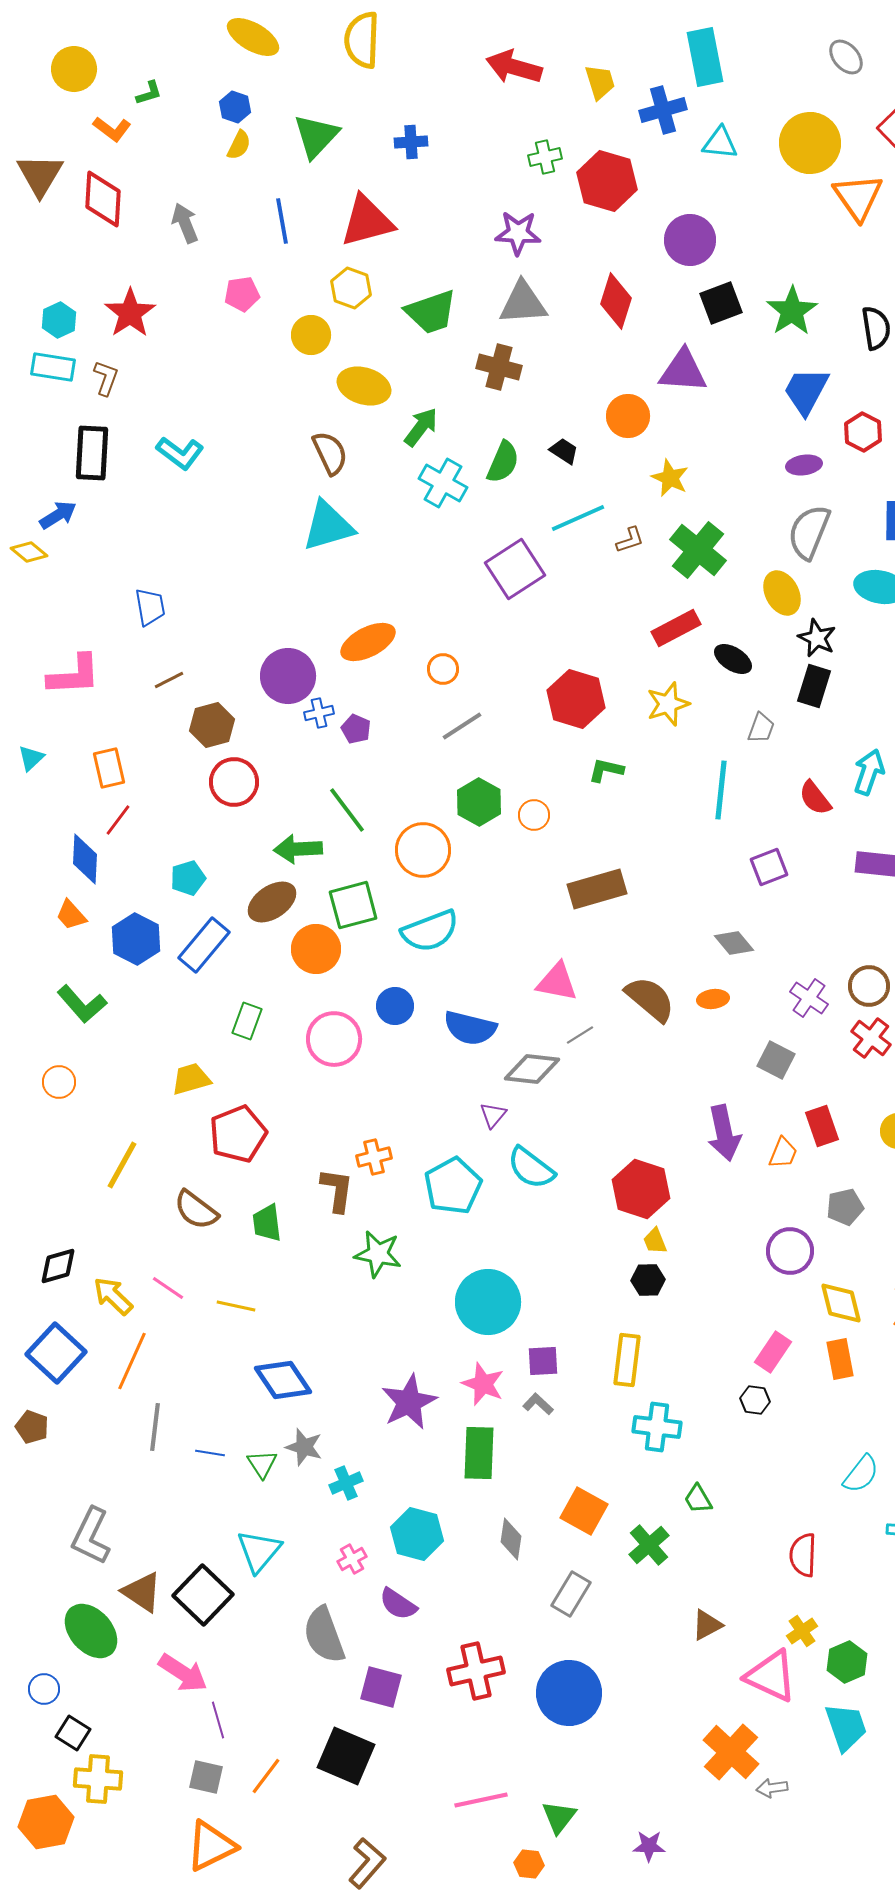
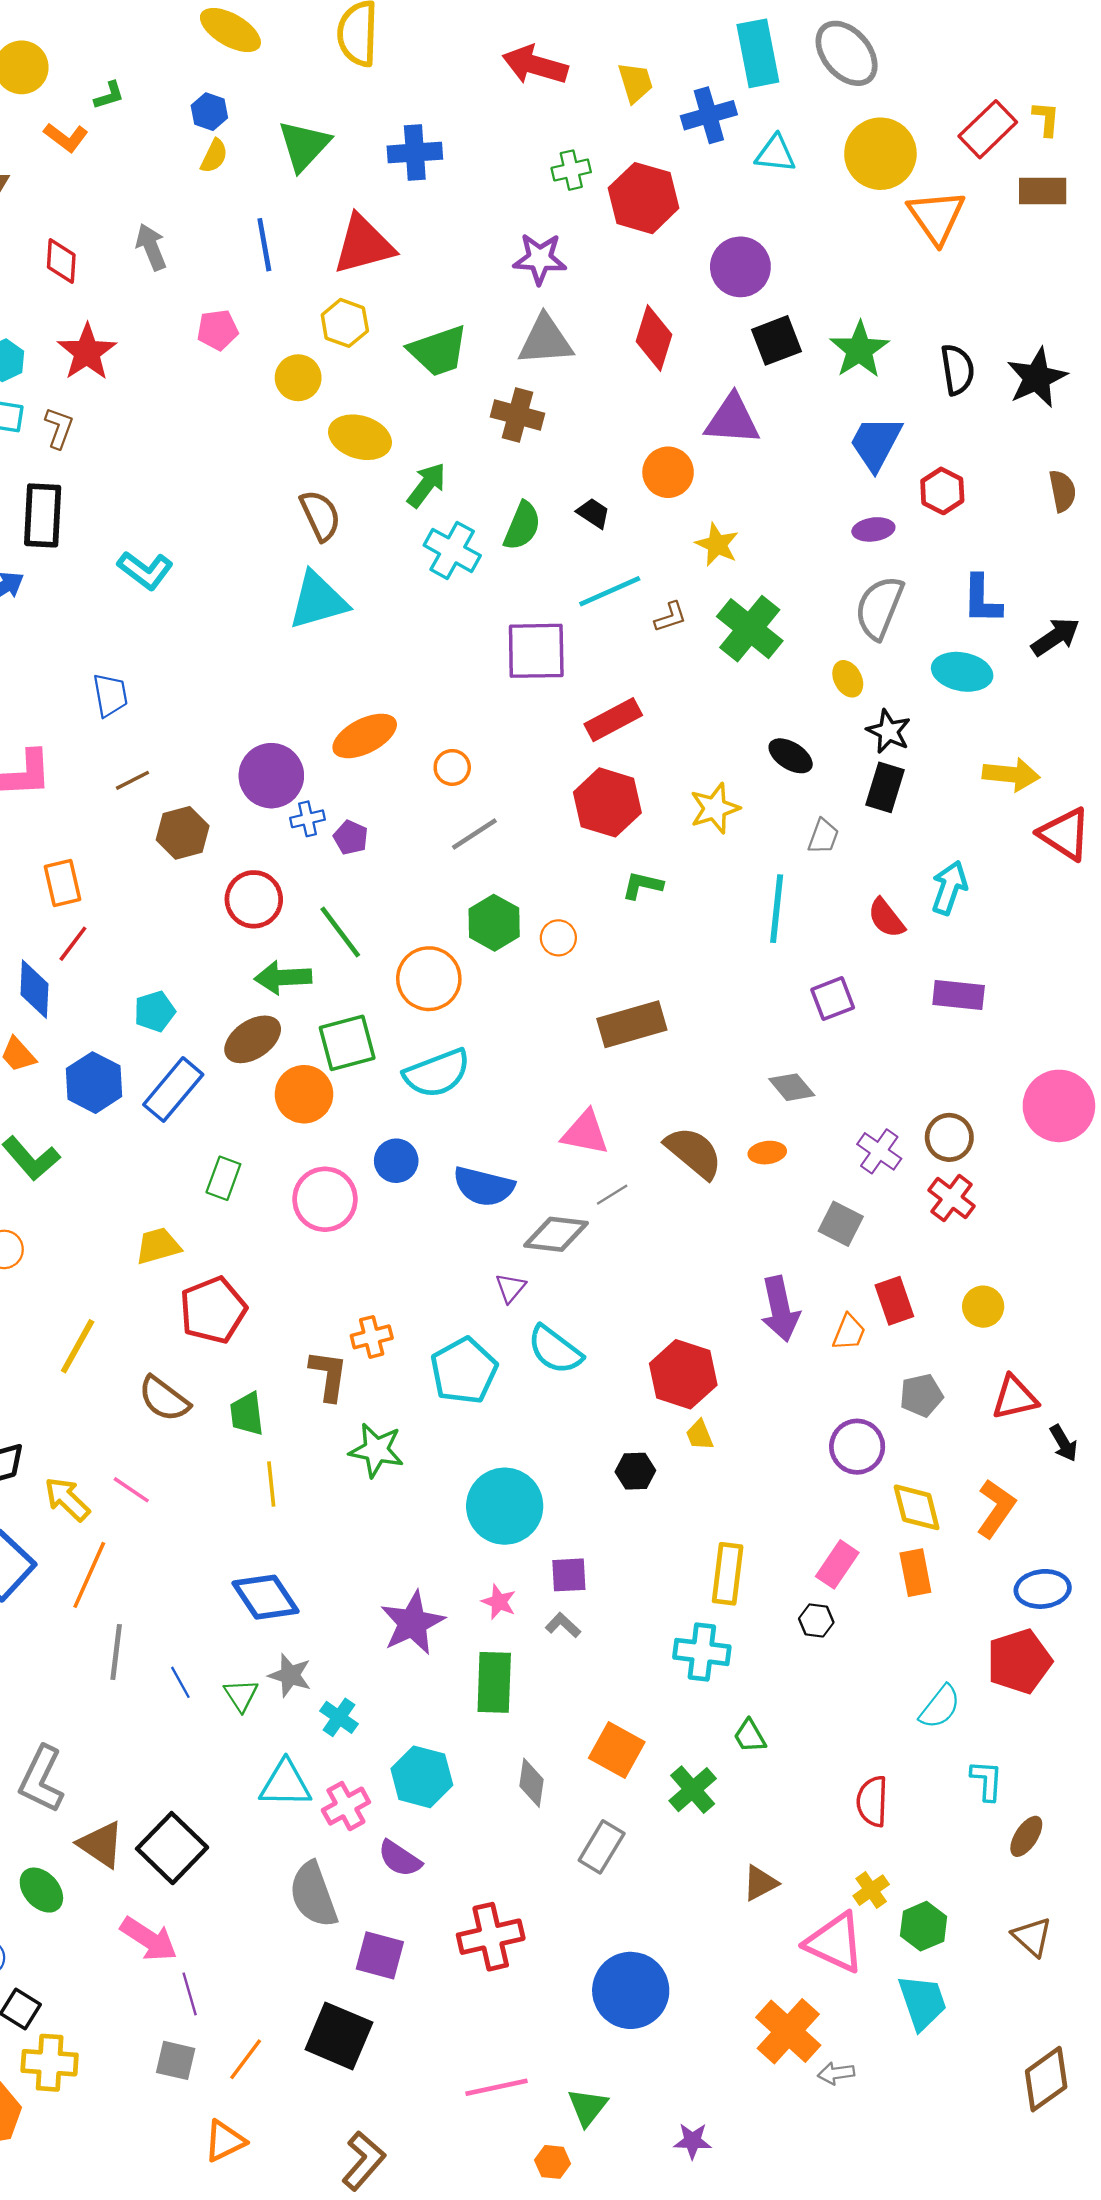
gray ellipse: (846, 57) -> (847, 53), moved, size x1.6
blue cross: (411, 142) -> (415, 153), size x1.4
red diamond: (103, 199) -> (61, 261), moved, size x0.7
cyan L-shape: (180, 453) -> (145, 570), moved
purple square: (515, 569) -> (536, 651), turned 32
yellow ellipse: (782, 593) -> (848, 679), size x0.7
red rectangle: (676, 628) -> (613, 720), moved
red circle: (234, 782) -> (254, 899), moved
black hexagon: (648, 1280) -> (635, 1471), moved
yellow line: (236, 1306) -> (271, 1484), moved, turned 72
yellow rectangle: (627, 1360) -> (728, 1574), moved
pink star: (483, 1384) -> (499, 1602), size x0.7
blue line: (210, 1453) -> (180, 1682), turned 52
cyan cross: (346, 1483) -> (339, 1717), turned -32
cyan triangle: (259, 1551) -> (285, 1784), moved, turned 51
pink cross: (352, 1559) -> (346, 1806), size x1.4
green ellipse: (91, 1631) -> (41, 1890), size x0.7
blue circle: (569, 1693) -> (631, 1990), moved
orange triangle: (211, 1846) -> (225, 2141), moved, size x0.7

